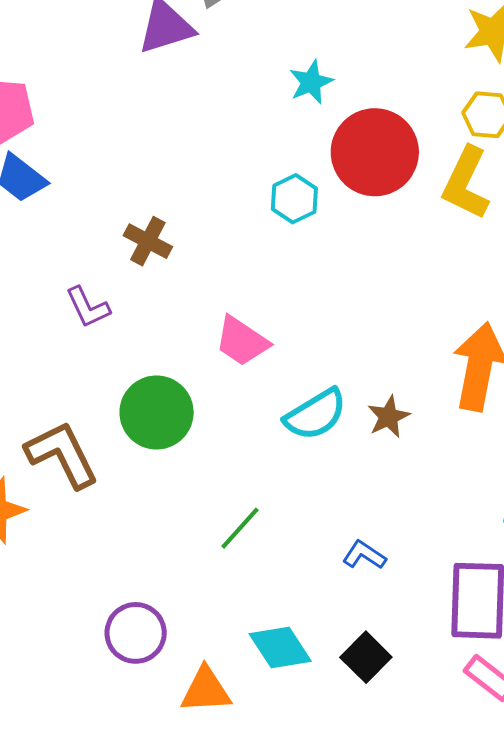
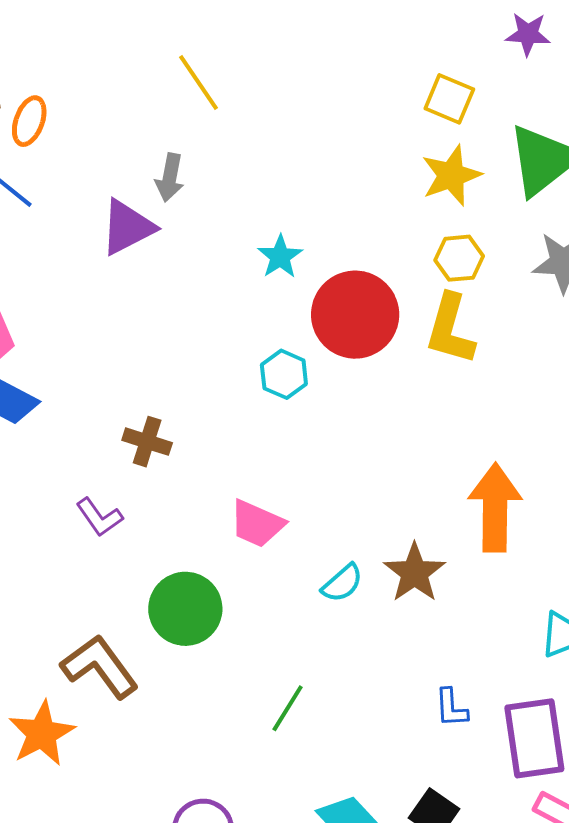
cyan semicircle: (316, 414) -> (342, 583), size x0.7
brown star: (389, 417) -> (415, 573), size x1.4
blue L-shape: (364, 555) -> (451, 708), moved, turned -117

